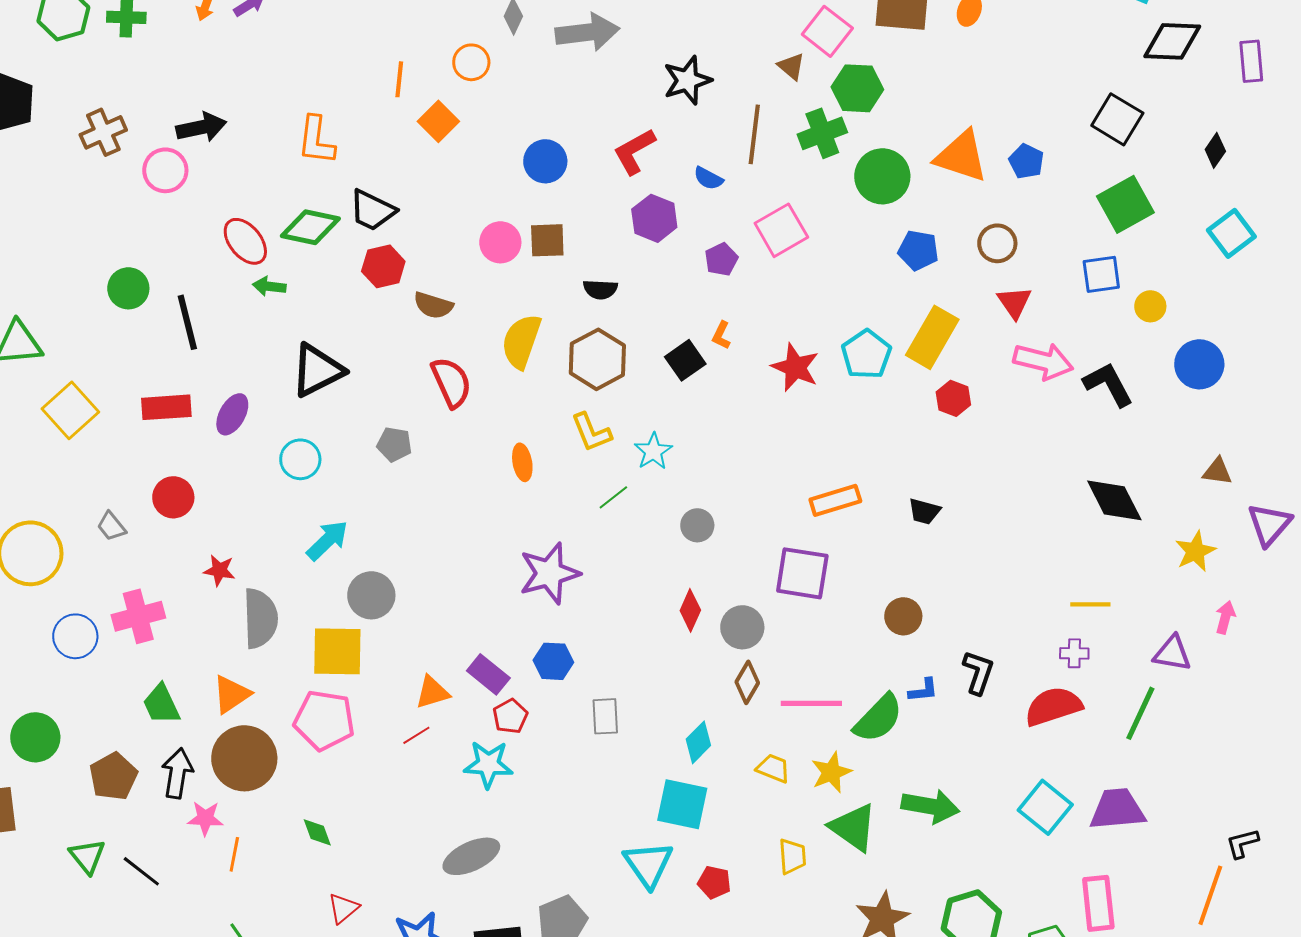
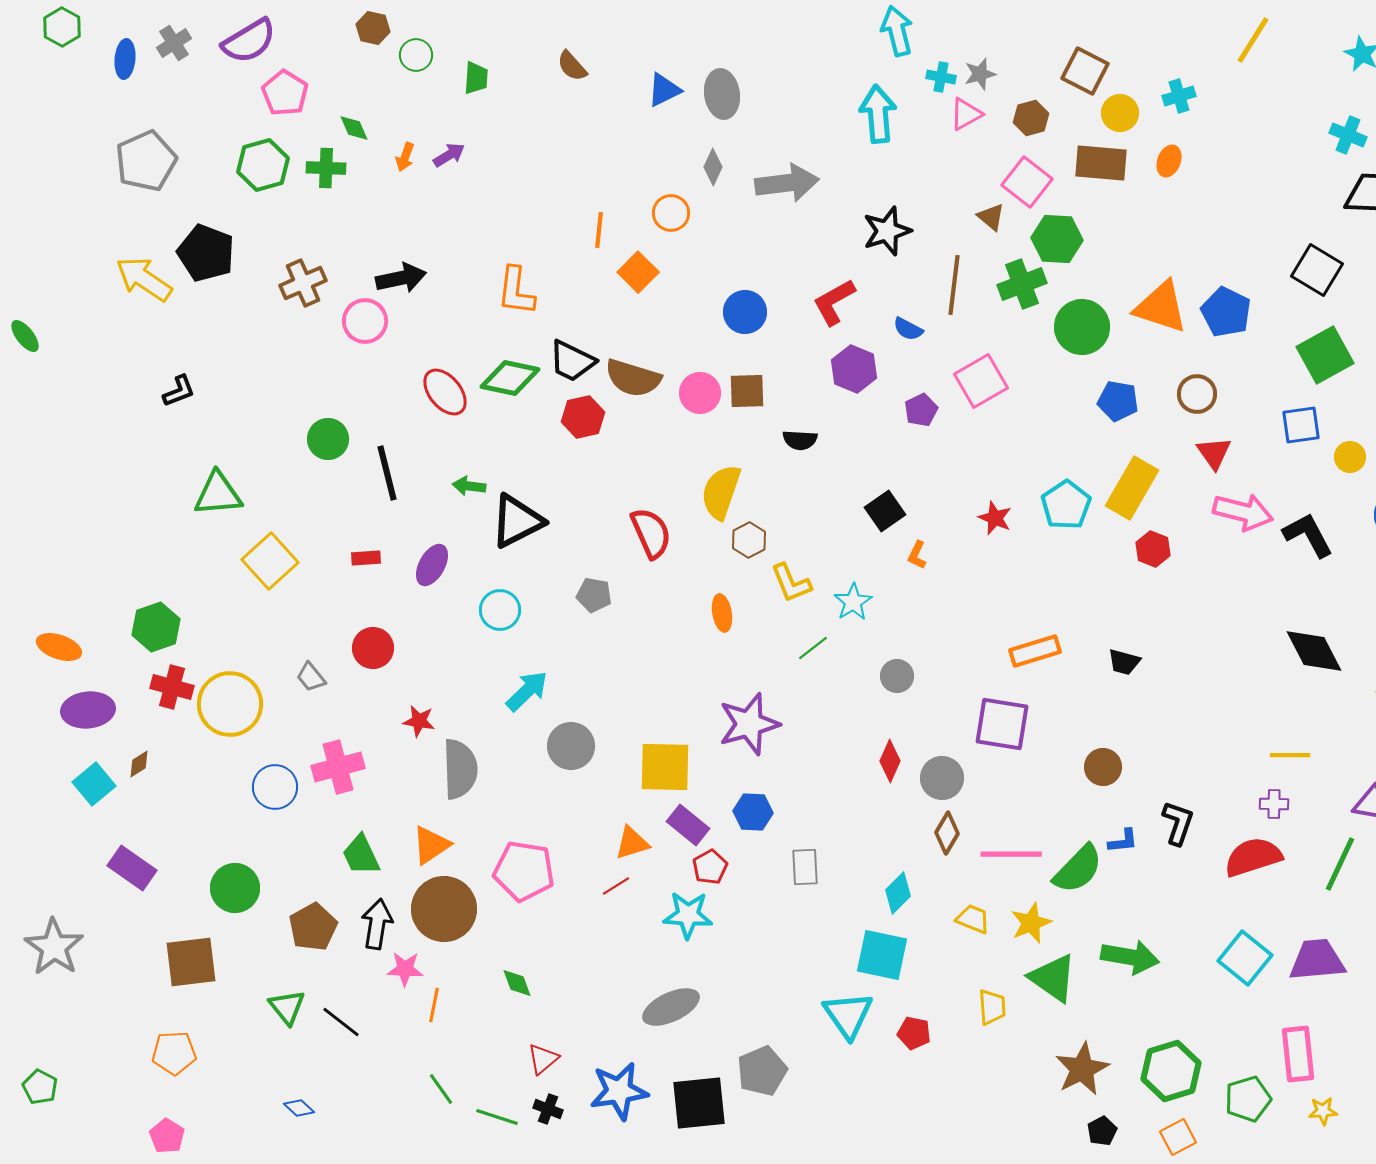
blue pentagon: (1026, 161) -> (1226, 312), size x1.4
green arrow: (269, 286) -> (469, 486), moved
brown semicircle: (433, 305) -> (633, 378), moved, size x1.4
orange L-shape: (721, 335) -> (917, 555), moved
brown hexagon: (597, 359) -> (749, 540), moved, size x0.6
red star: (795, 367) -> (995, 518), size x0.7
red rectangle: (166, 407) -> (366, 558), size x0.6
yellow square: (337, 651) -> (665, 767), moved

